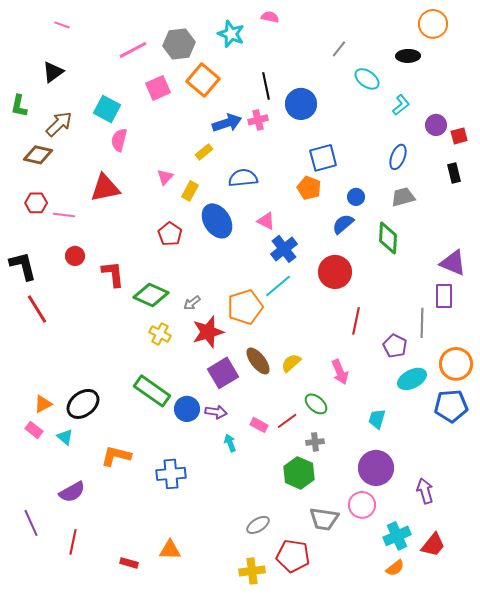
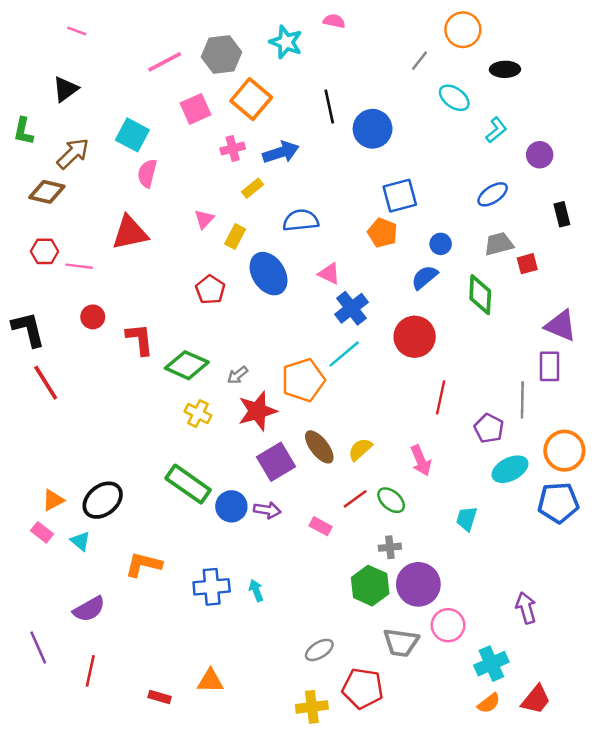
orange circle: (433, 24) -> (463, 30), moved
pink cross: (258, 120) -> (233, 149), moved
red square: (459, 136) -> (527, 264), moved
blue ellipse: (398, 157) -> (493, 194), turned 35
red line: (287, 421) -> (355, 499), moved
cyan arrow: (230, 443) -> (256, 591), moved
purple circle: (376, 468) -> (418, 584), moved
red trapezoid: (433, 545) -> (536, 699), moved

